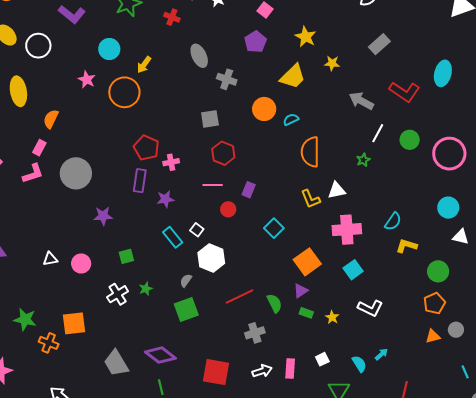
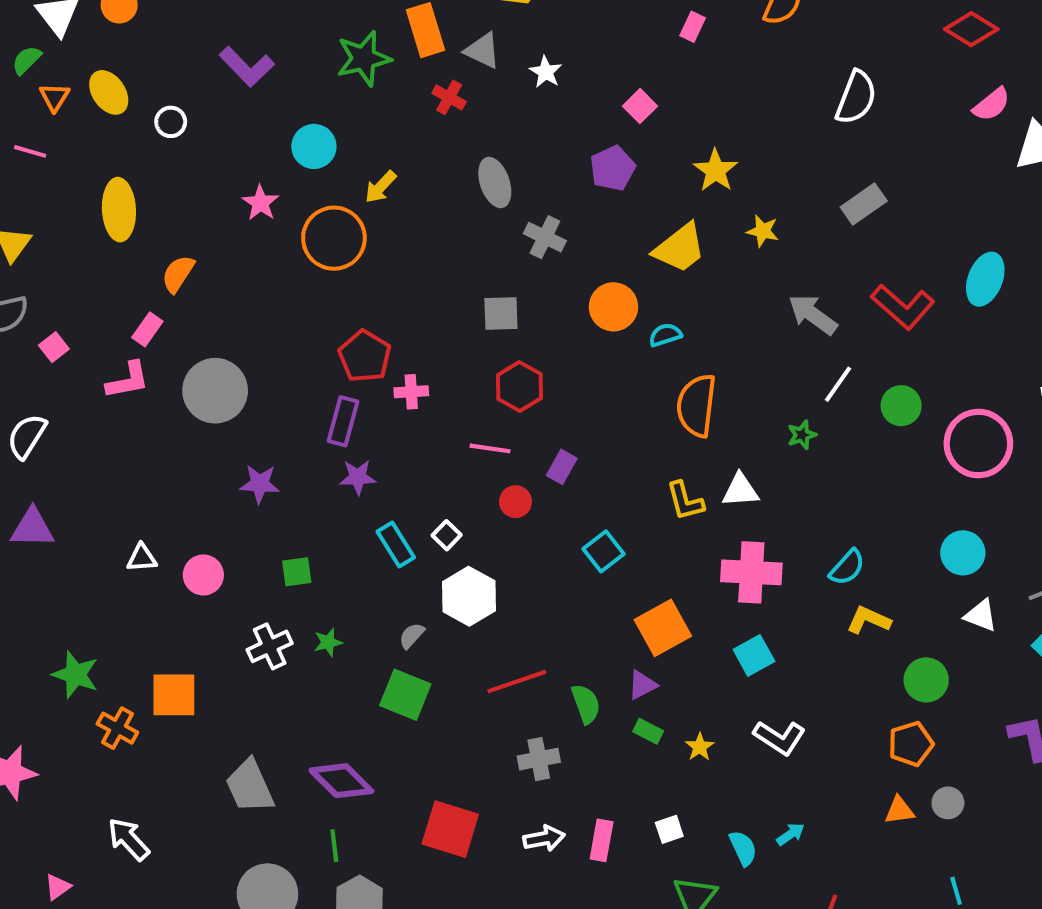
white circle: (38, 46) -> (171, 122), size x0.6
purple star: (165, 199) -> (358, 477), moved
green square: (186, 310) -> (405, 695), turned 35

